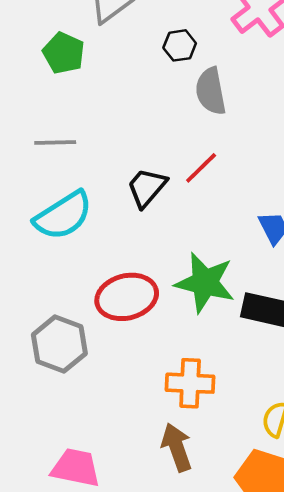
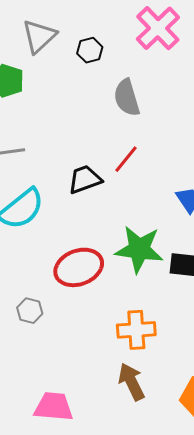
black hexagon: (180, 45) -> (90, 50), moved
black trapezoid: (147, 187) -> (85, 179), turned 36
gray hexagon: (59, 344) -> (30, 311), size x0.6

